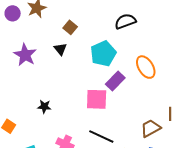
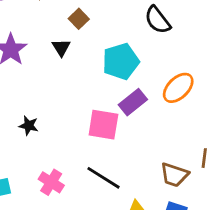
black semicircle: (125, 21) -> (158, 20), turned -115
orange ellipse: (146, 67) -> (178, 88), turned 70
brown trapezoid: (151, 128) -> (174, 175), turned -140

